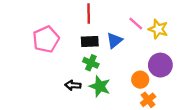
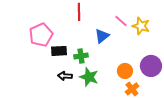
black rectangle: (90, 41) -> (59, 51), moved
green cross: (91, 63) -> (81, 56), turned -32
purple circle: (160, 65) -> (151, 66), moved

